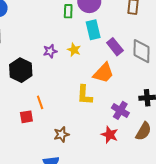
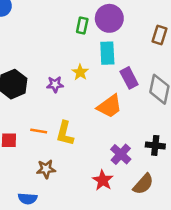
purple star: (50, 51) -> (55, 84), moved
yellow L-shape: (85, 95) -> (65, 133), moved
orange line: (40, 102) -> (39, 131), moved, turned -72

